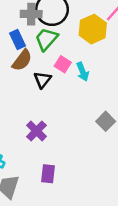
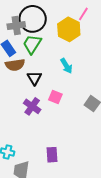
brown semicircle: (22, 60) -> (15, 65), turned 54
pink square: (63, 64) -> (55, 97), moved
purple cross: (36, 131) -> (32, 106), moved

